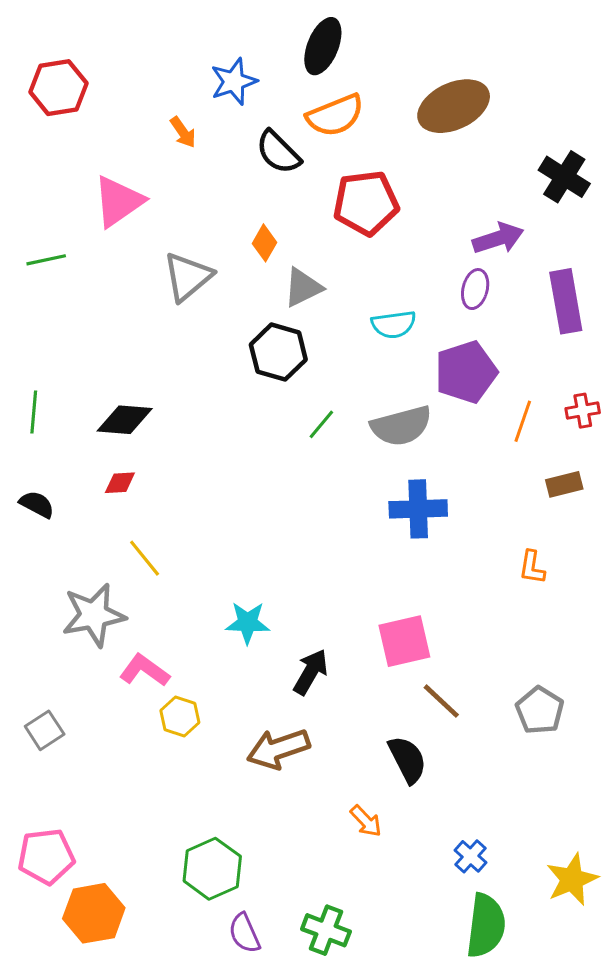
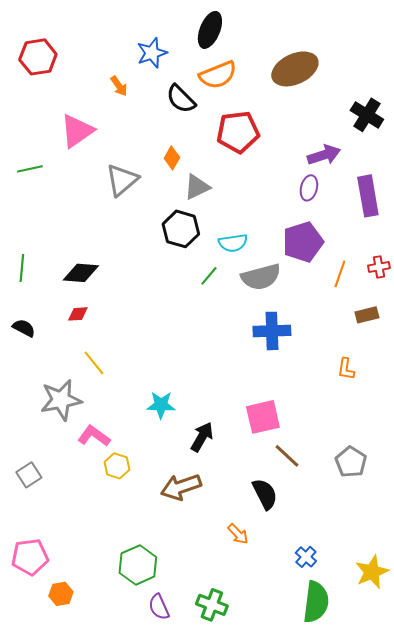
cyan semicircle: (394, 324) -> (233, 243), moved
orange hexagon: (94, 913) -> (61, 594), size x0.6

